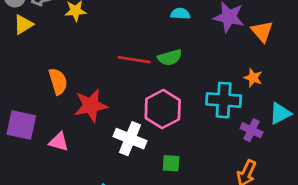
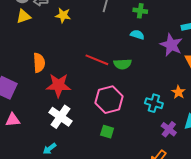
cyan cross: (224, 100) -> (154, 103), size x0.7
white cross: (130, 139) -> (61, 117), moved
pink triangle: (59, 142) -> (13, 120), moved, turned -35
green square: (171, 163) -> (107, 132), moved

